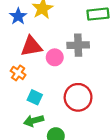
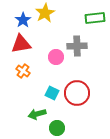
red triangle: (31, 46) -> (21, 44), moved
cyan square: (35, 97) -> (52, 93), moved

